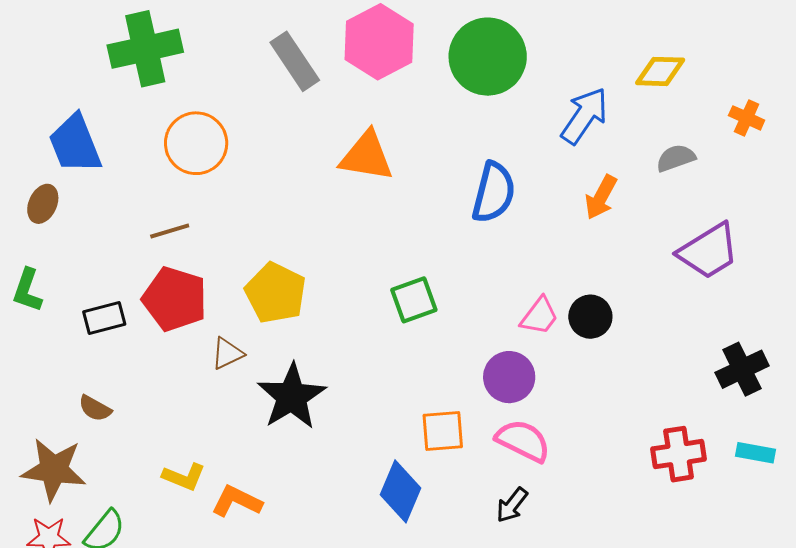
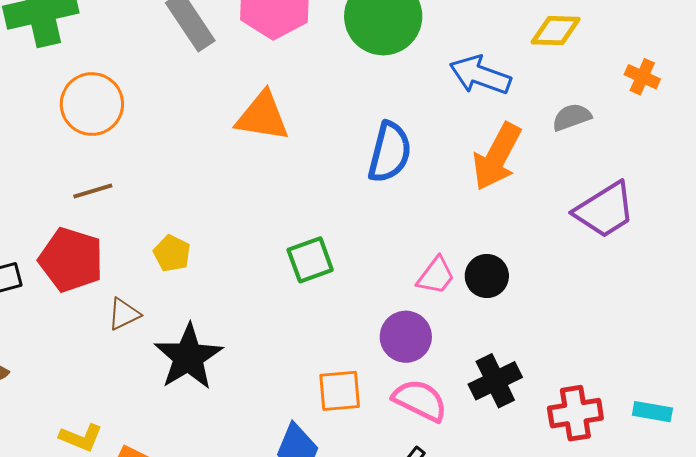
blue arrow: (584, 116) -> (480, 75), turned -104
orange arrow: (601, 197) -> (497, 157), size x1.5
brown line: (170, 231) -> (93, 191), moved
yellow pentagon: (276, 293) -> (172, 253), size x0.6
black cross: (742, 369) -> (495, 381), moved

